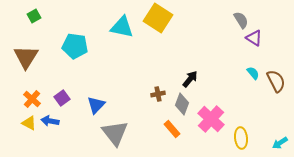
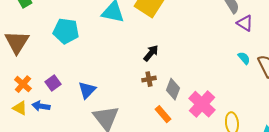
black arrow: (190, 79) -> (151, 53), moved

